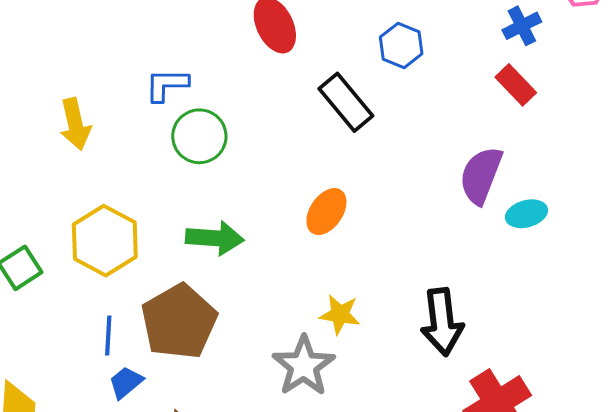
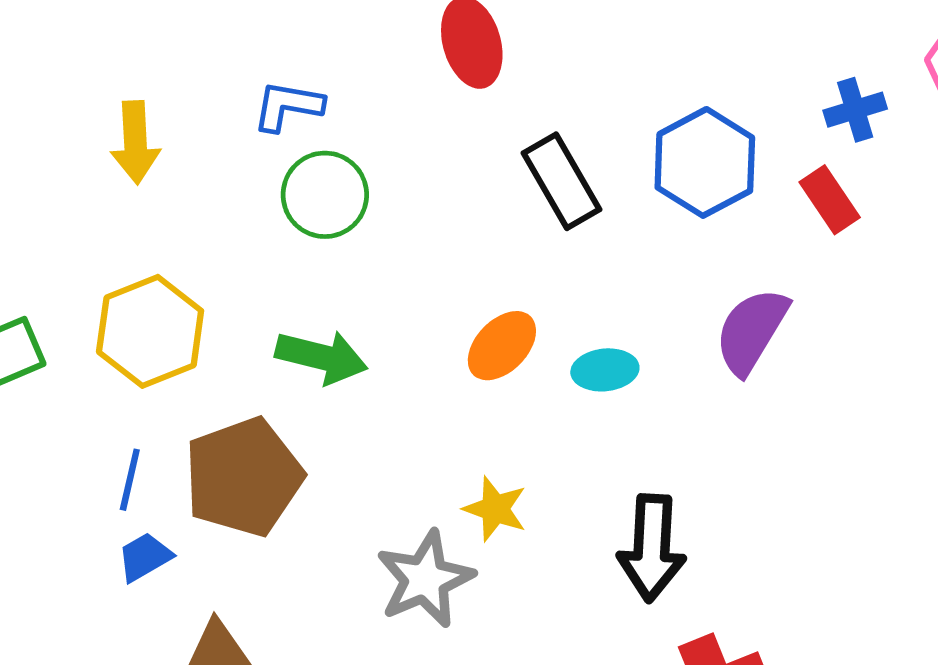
blue hexagon: (401, 45) -> (705, 162), moved, size x1.5
cyan ellipse: (526, 214) -> (605, 370), moved

